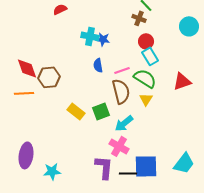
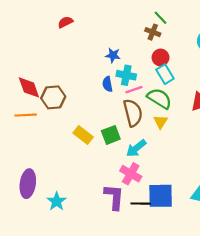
cyan cross: (90, 36) -> (126, 75), moved
cyan star: (52, 171) -> (57, 201), turned -30

